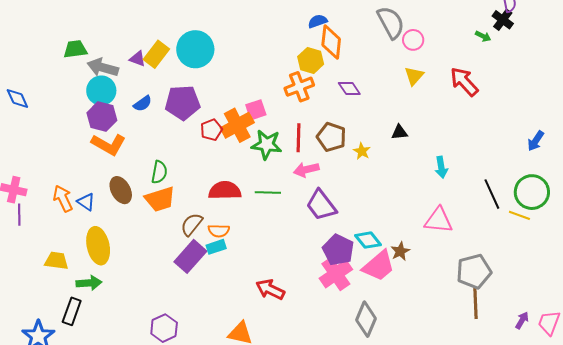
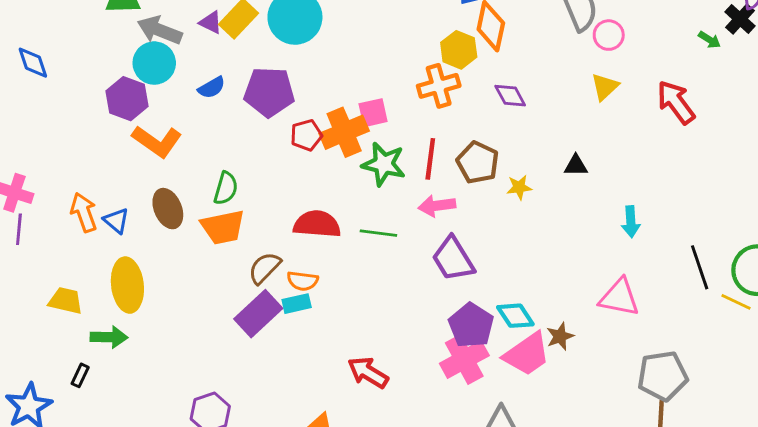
purple hexagon: (102, 117) -> (127, 99), moved
yellow star: (362, 151) -> (519, 187), turned 30
black rectangle: (72, 311) -> (80, 375), size x0.6

